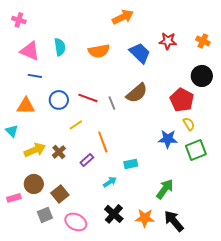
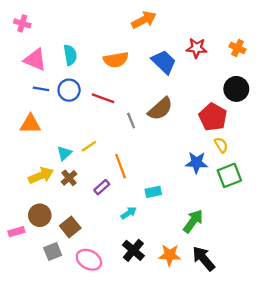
red line: (88, 98) -> (103, 98), moved
blue circle: (59, 100) -> (69, 90), moved
cyan triangle: (12, 131) -> (64, 153), moved, turned 32

